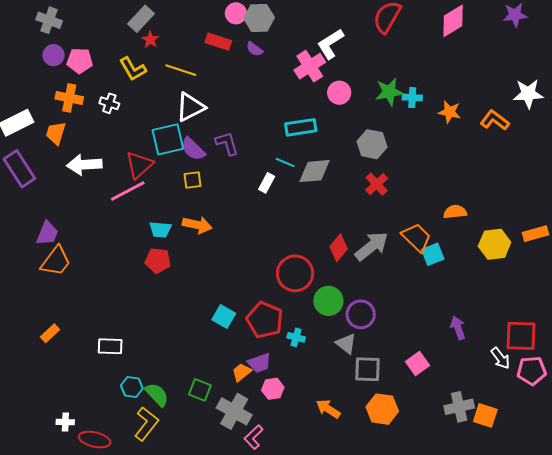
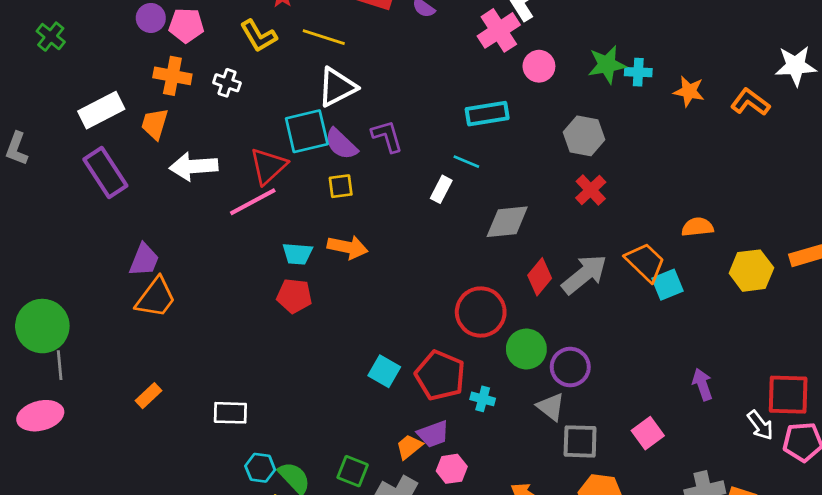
gray diamond: (314, 171) -> (507, 222), moved

